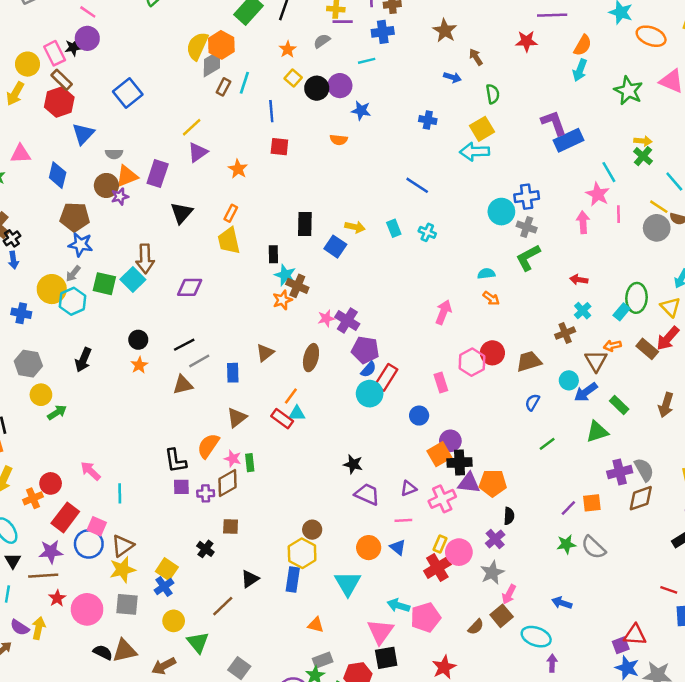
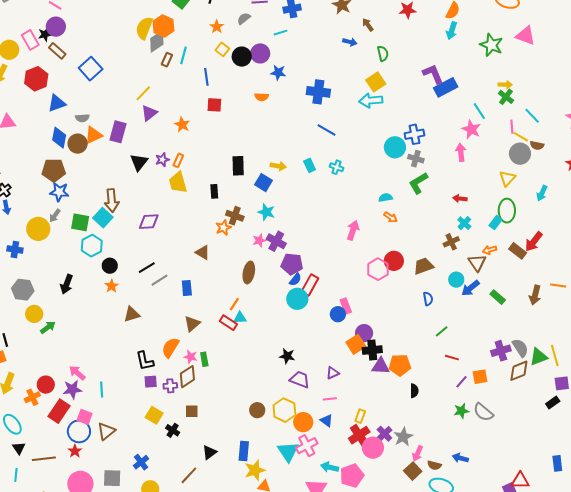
brown rectangle: (62, 80) -> (57, 51), moved
blue cross: (428, 120) -> (318, 92), moved, size x1.6
blue triangle: (83, 134) -> (57, 103), turned 30
blue diamond: (58, 175) -> (59, 138), moved
purple star: (120, 196) -> (162, 160), moved
pink line: (618, 214) -> (512, 127), moved
cyan star: (285, 275) -> (266, 212), moved
cyan hexagon: (72, 301) -> (92, 246), moved
yellow triangle: (670, 307) -> (507, 178), moved, turned 30
brown triangle: (265, 353) -> (203, 252), moved, turned -49
pink rectangle: (441, 382) -> (346, 306), moved
brown triangle: (183, 385) -> (132, 314), moved
blue semicircle: (532, 402) -> (428, 299), turned 144
green triangle: (597, 432) -> (539, 357), moved
pink cross: (442, 499) -> (307, 446), moved
purple cross: (495, 539) -> (384, 434), moved
purple star: (51, 552) -> (72, 389), moved
pink circle: (459, 552) -> (373, 448), moved
yellow hexagon: (302, 553) -> (284, 410), moved
yellow square: (167, 569) -> (154, 415), moved
yellow star: (123, 570) -> (255, 470), moved
red line: (669, 590) -> (452, 358), moved
red star: (57, 598) -> (75, 451), moved
brown semicircle: (476, 627) -> (434, 465), moved, turned 64

